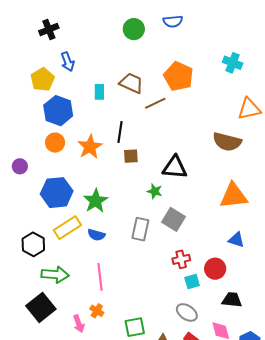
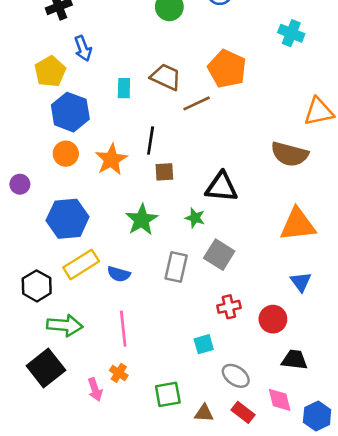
cyan cross: (233, 63) -> (291, 33), moved
green star: (96, 201) -> (142, 220), moved
blue triangle: (236, 240) -> (301, 282), turned 36
cyan square: (192, 281) -> (204, 344), moved

